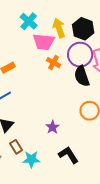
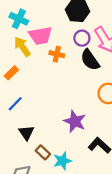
yellow arrow: (59, 28) -> (22, 47), moved
purple circle: (80, 55) -> (82, 38), size x0.6
purple star: (53, 127) -> (75, 121), size x1.5

